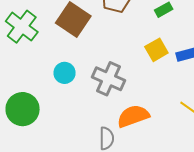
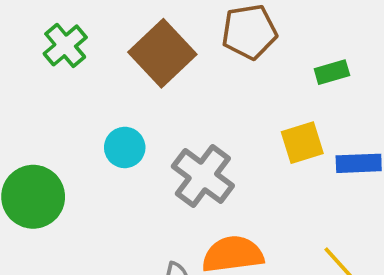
green cross: (22, 27) -> (65, 45), size x0.7

